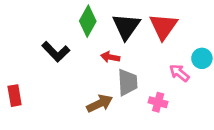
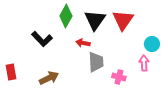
pink arrow: (179, 73) -> (144, 63), moved, turned 49
brown arrow: (100, 104) -> (49, 78), moved

